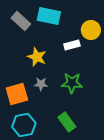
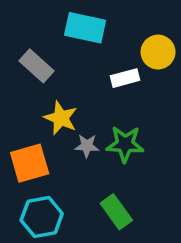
gray rectangle: (21, 21) -> (36, 66), moved
yellow star: (37, 57) -> (61, 118), moved
gray star: (41, 84) -> (87, 146), moved

